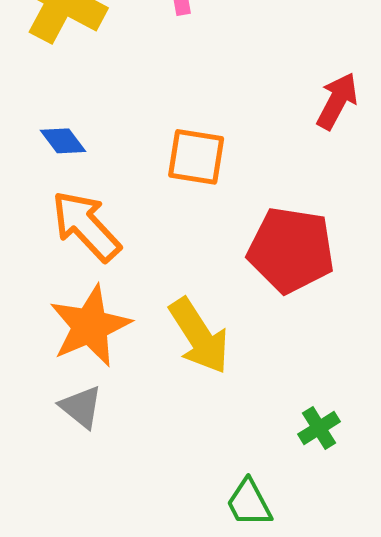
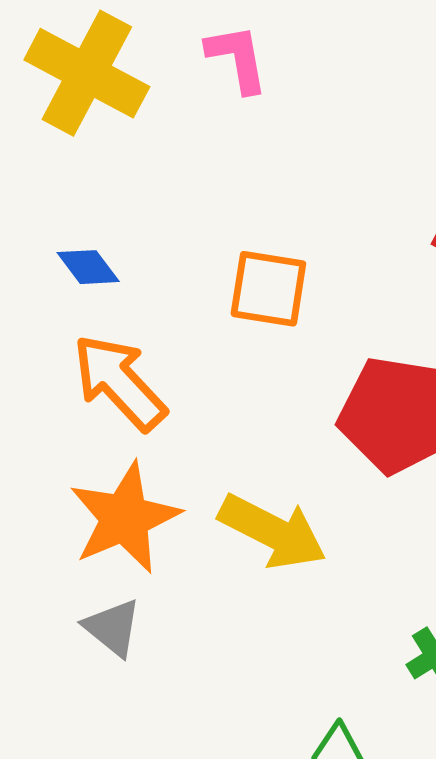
yellow arrow: (199, 336) -> (272, 531), turned -30

